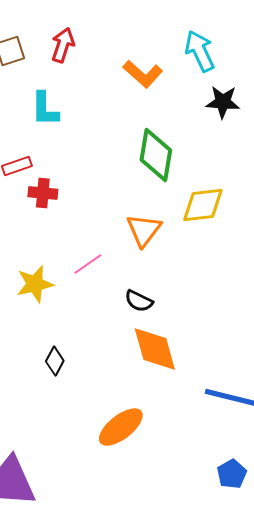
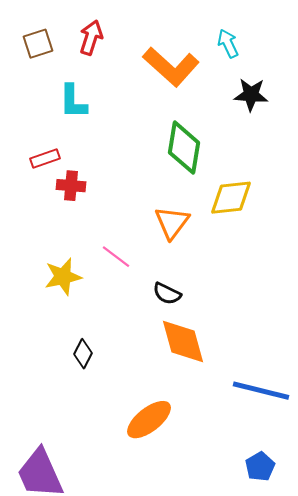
cyan arrow: (200, 51) -> (228, 44), size x0.7
orange L-shape: (143, 74) -> (171, 67), size x1.4
pink line: (88, 264) -> (116, 257), turned 72

